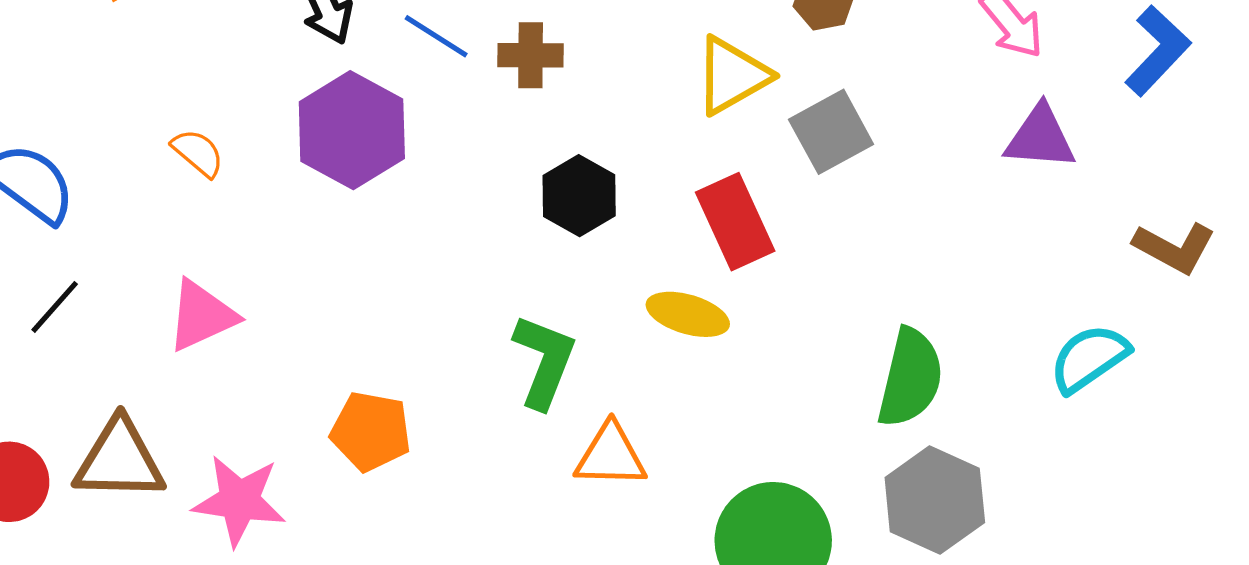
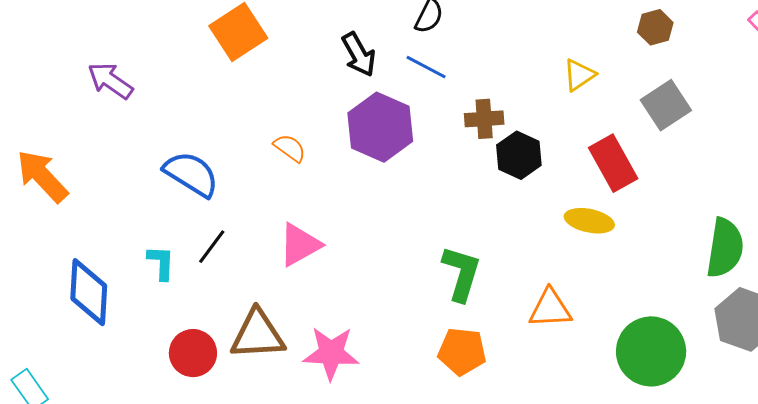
brown cross: (531, 55) -> (484, 119), moved
yellow triangle: (732, 76) -> (579, 75), moved, size x0.7
green L-shape: (544, 361) -> (461, 273), moved
orange pentagon: (371, 431) -> (462, 351), moved

